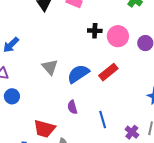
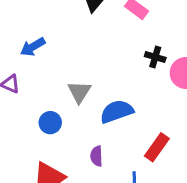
red rectangle: (108, 72) -> (157, 147), moved, turned -30
blue circle: (12, 96) -> (50, 123), moved

